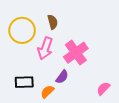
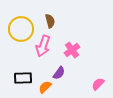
pink cross: (76, 53) -> (72, 50), size x0.7

